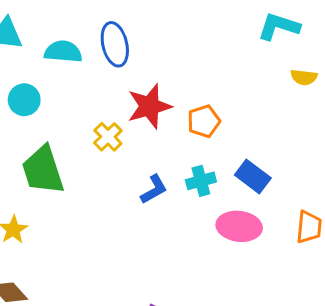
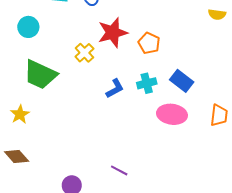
orange pentagon: (204, 121) -> (149, 43), turned -30
green trapezoid: (43, 170) -> (40, 75), turned -48

